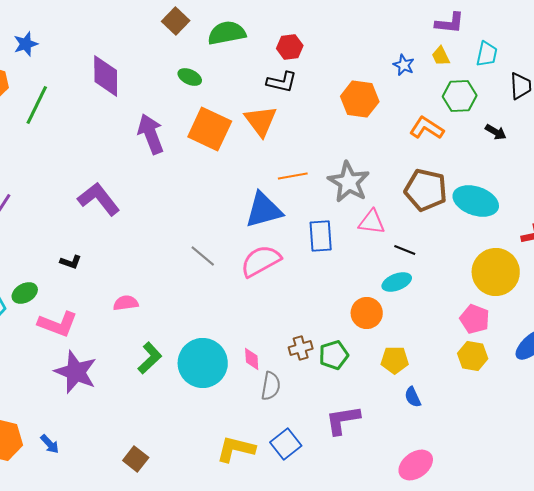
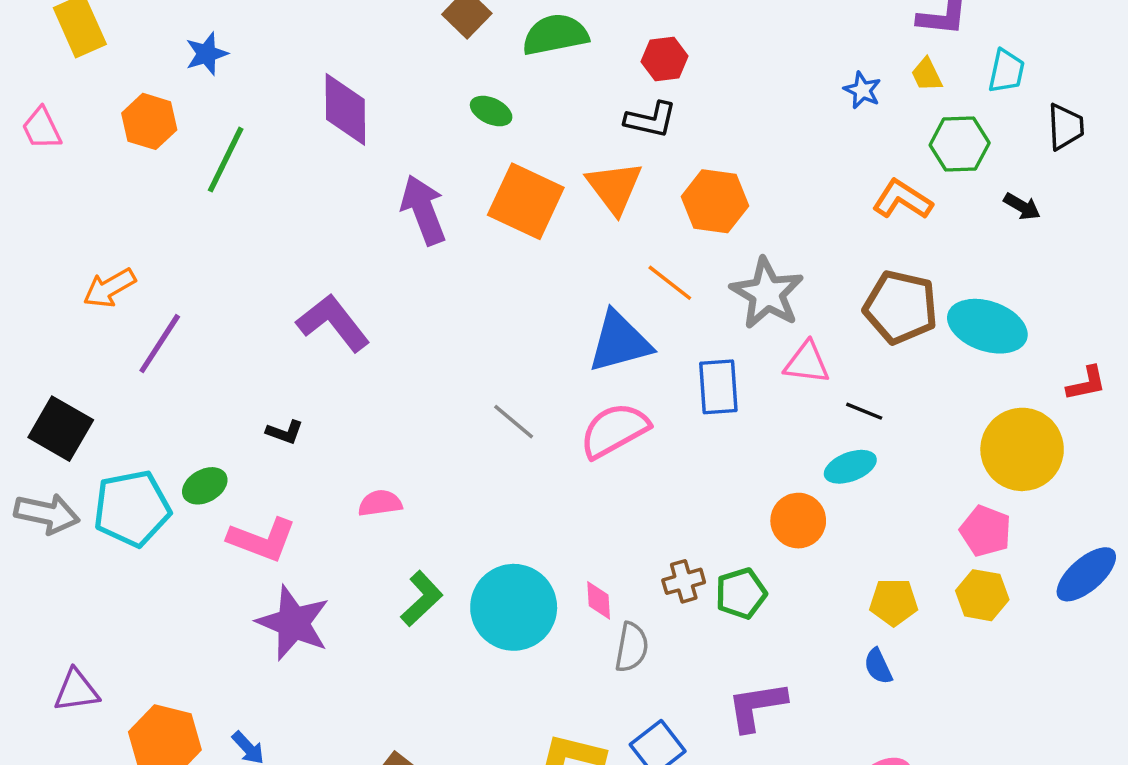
orange hexagon: (360, 99) -> (715, 201), moved
orange line: (293, 176) -> (670, 283), turned 48
yellow pentagon: (395, 360) -> (894, 602), moved

